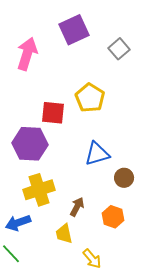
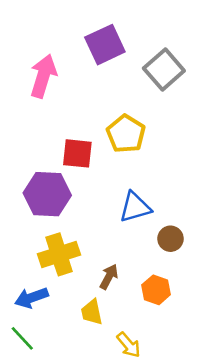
gray square: (119, 49) -> (164, 70), size x1.4

